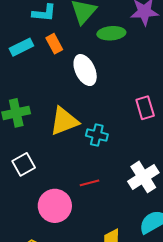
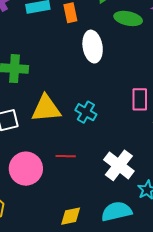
yellow triangle: (64, 121) -> (46, 109), moved
white cross: (143, 177) -> (119, 165), turned -36

